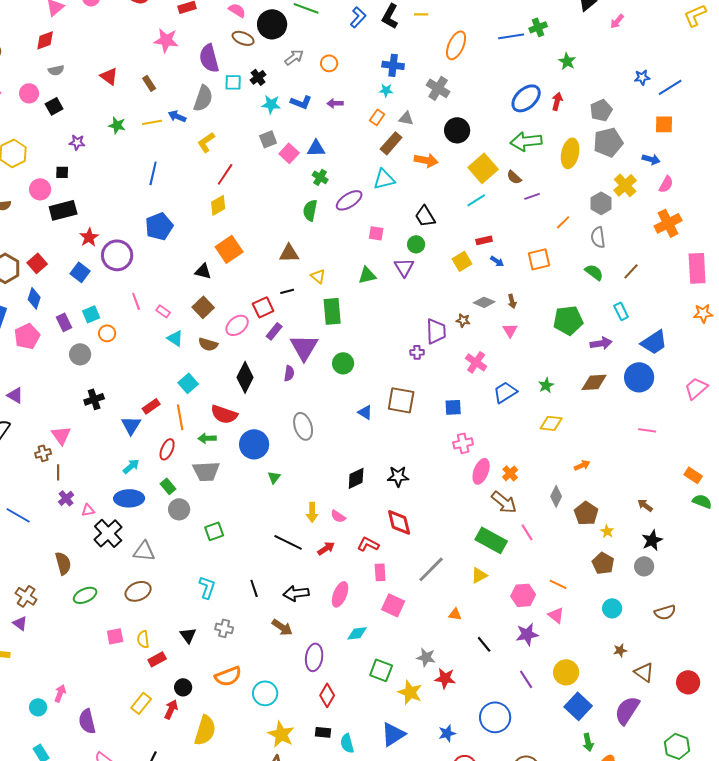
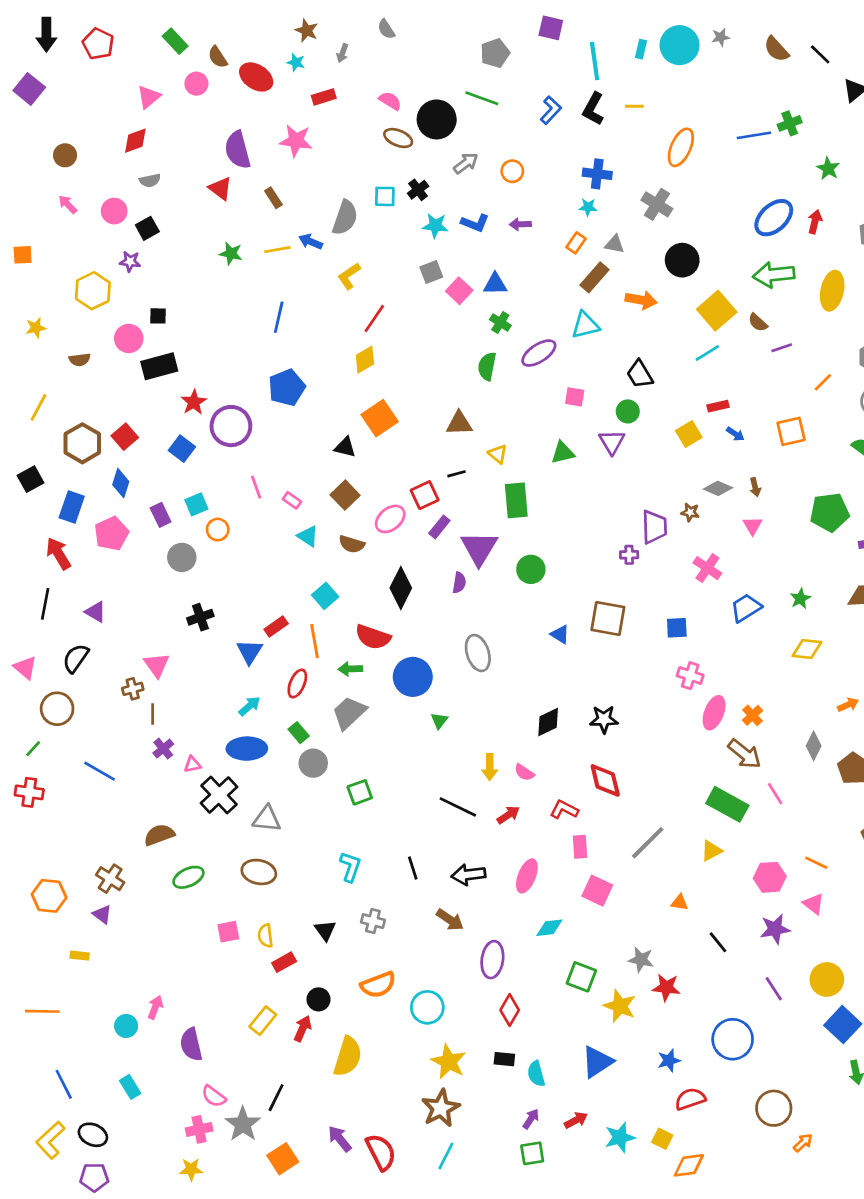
purple semicircle: (209, 58) -> (238, 150), moved
purple star: (77, 142) -> (130, 261), moved
pink cross: (463, 443) -> (690, 676), turned 30
gray trapezoid: (206, 471) -> (349, 713), turned 140
brown semicircle: (63, 563) -> (159, 835), turned -95
brown ellipse: (138, 591) -> (259, 872), turned 35

